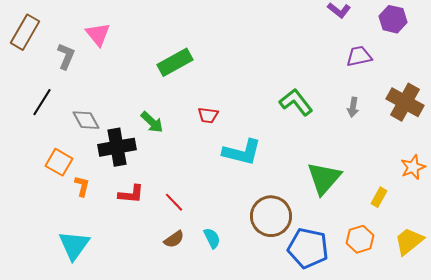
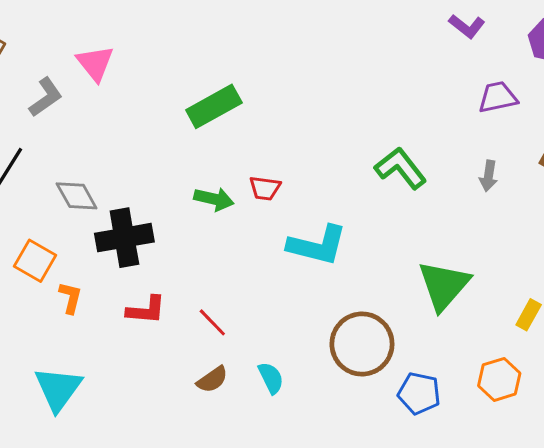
gray L-shape: (66, 56) -> (46, 97), turned 32
green arrow: (152, 122) -> (214, 199), moved, turned -30
blue pentagon: (308, 248) -> (419, 393), size x0.7

